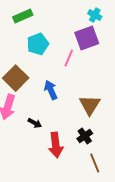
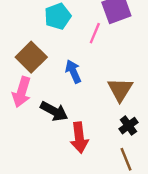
black arrow: (35, 123) -> (54, 111), size x1.6
black cross: (85, 136) -> (128, 126), moved

